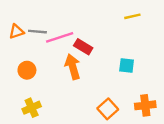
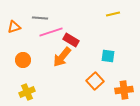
gray line: (37, 32) -> (40, 18), moved
orange arrow: (73, 67) -> (62, 57), turned -125
orange square: (108, 109) -> (95, 81), moved

